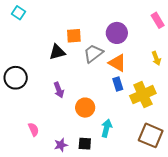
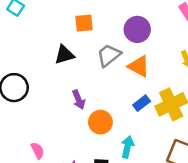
orange square: (74, 36) -> (84, 23), moved
blue rectangle: (118, 84) -> (142, 103), moved, turned 72
purple arrow: (59, 90) -> (79, 100), moved

